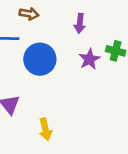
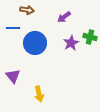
purple arrow: (80, 23) -> (64, 17), turned 48

